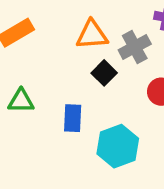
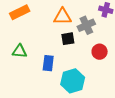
black square: (104, 73) -> (68, 39), turned 32

